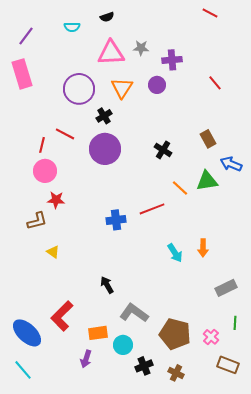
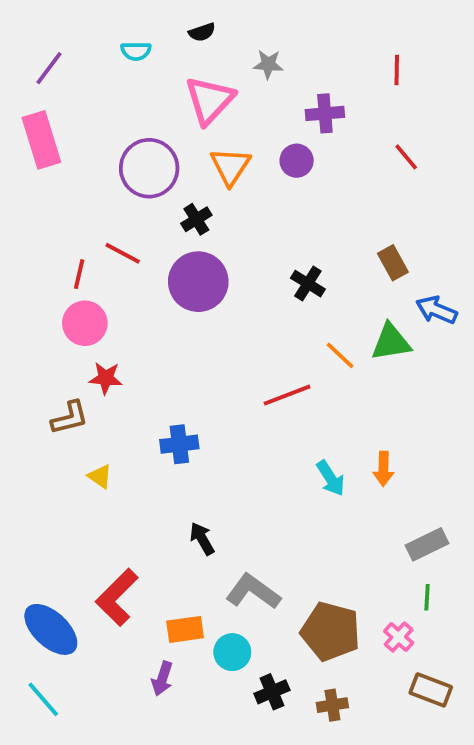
red line: (210, 13) -> (397, 70), moved, turned 63
gray star: (141, 48) -> (268, 64), moved
pink triangle: (111, 53) -> (210, 100), turned -44
blue cross: (116, 220) -> (179, 444), moved
green line: (235, 323) -> (427, 597), moved
brown cross: (176, 373) -> (332, 705), turned -35

